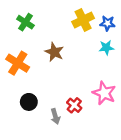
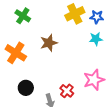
brown star: (54, 52) -> (49, 43), turned 30
pink star: (104, 93) -> (94, 80), turned 30

